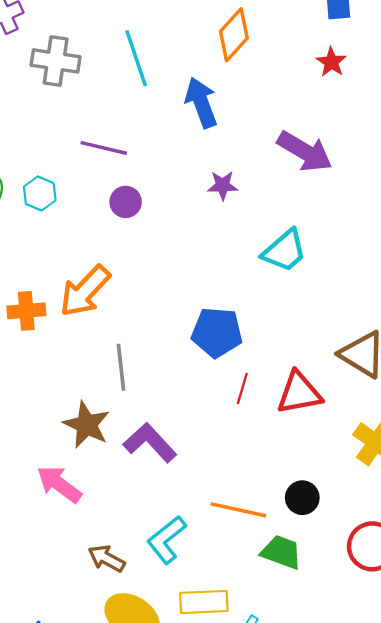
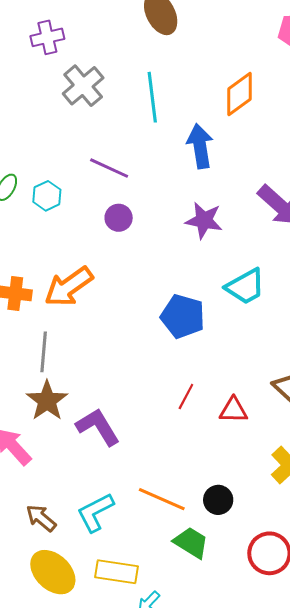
gray cross: (56, 61) -> (83, 86), turned 30
purple star: (223, 185) -> (204, 220), size x1.4
blue pentagon: (217, 332) -> (183, 316), moved
gray line: (121, 367) -> (44, 352), moved
red triangle: (299, 393) -> (233, 410), size x0.7

